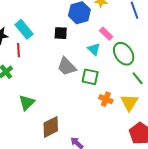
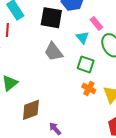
black square: (61, 33) -> (51, 18), size x1.6
green square: (90, 77) -> (86, 64), moved

